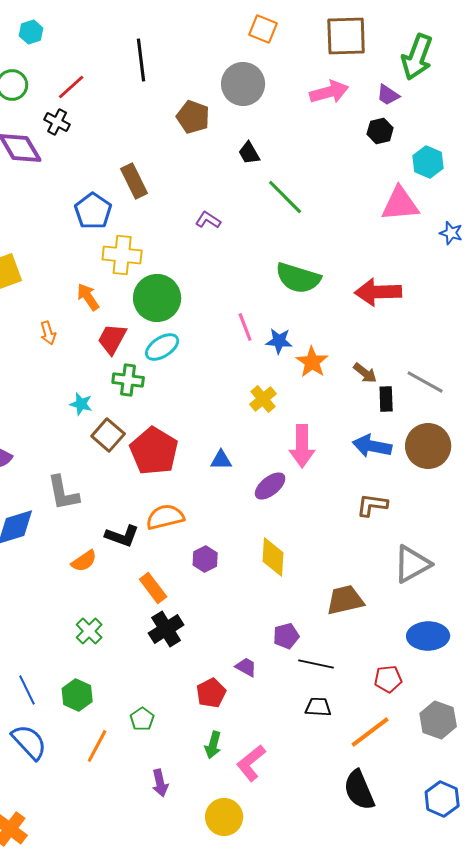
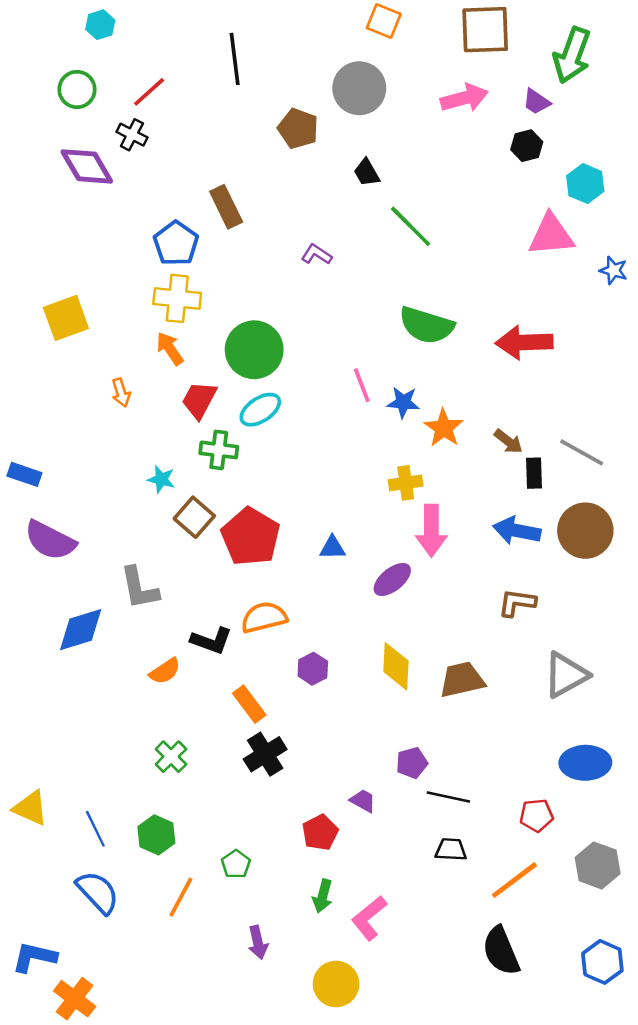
yellow cross: (122, 255) -> (177, 298), moved
yellow cross: (263, 399) -> (406, 483), moved, turned 32
brown trapezoid: (345, 600) -> (462, 680), moved

